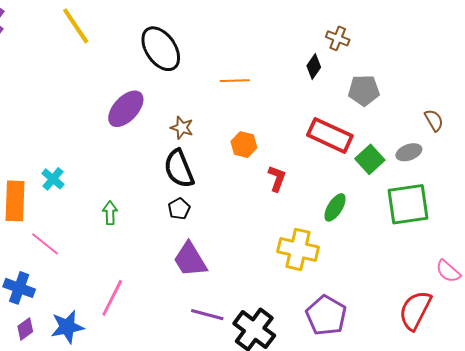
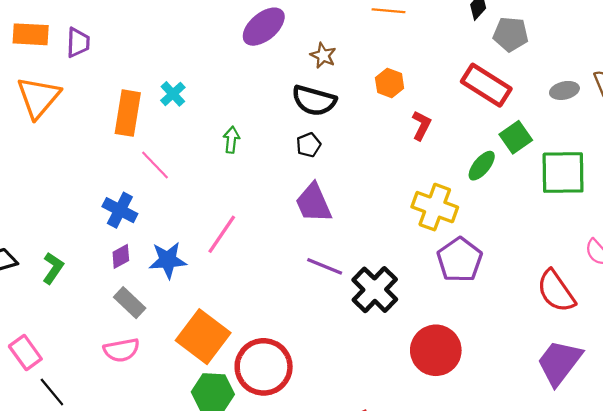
gray pentagon: (364, 90) -> (511, 34), moved
gray ellipse: (409, 152) -> (564, 90), moved
green square: (370, 159) -> (516, 137), moved
black semicircle: (179, 169) -> (314, 101), turned -60
red semicircle: (415, 310) -> (556, 291), turned -69
purple pentagon: (326, 315) -> (460, 260), moved

